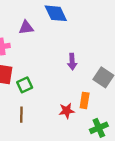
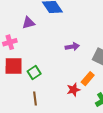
purple arrow: (72, 62) -> (72, 47), turned -88
orange rectangle: (85, 100) -> (88, 79), turned 40

